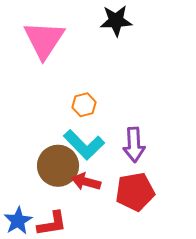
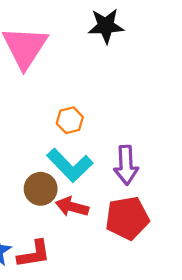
brown circle: (58, 166) -> (41, 189), size x0.7

